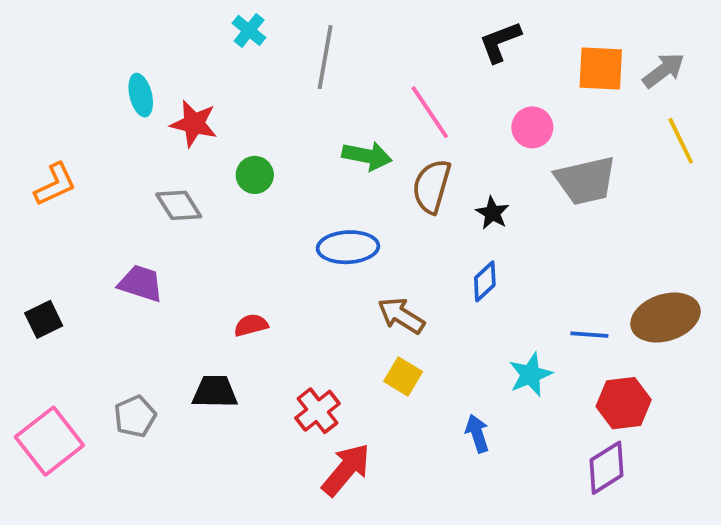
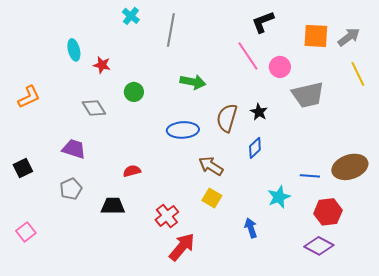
pink line: (430, 112) -> (248, 56), moved
red star: (194, 124) -> (102, 65), size x0.7
brown semicircle: (432, 186) -> (227, 118), moved
gray pentagon: (135, 416) -> (71, 189), moved
pink square: (49, 441) -> (26, 232), size x0.6
purple diamond: (607, 468) -> (319, 246), turned 60

